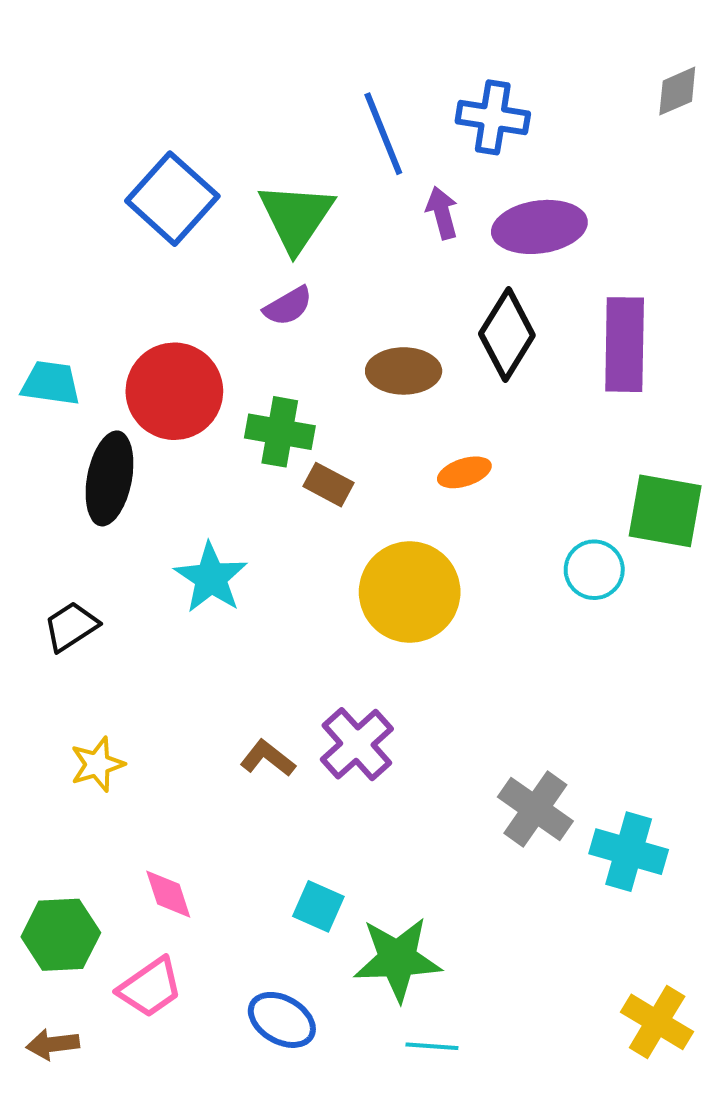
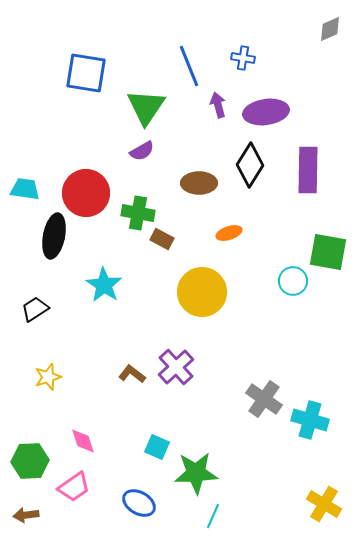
gray diamond: (677, 91) -> (330, 29), moved
blue cross: (493, 117) -> (243, 58), size x0.7
blue square: (172, 199) -> (86, 73), moved, turned -33
cyan line: (432, 1046) -> (213, 516), turned -70

